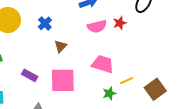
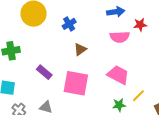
red star: (120, 23) -> (140, 25), moved
yellow line: (127, 81) -> (138, 96), turned -32

